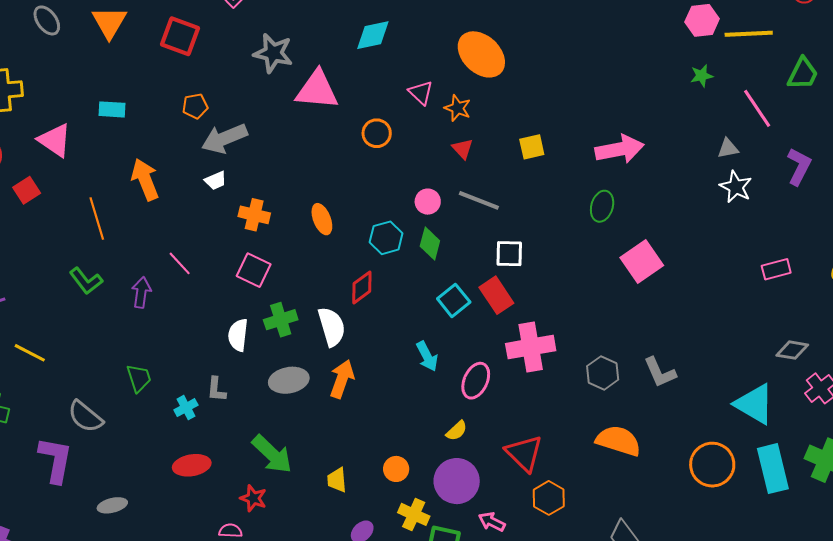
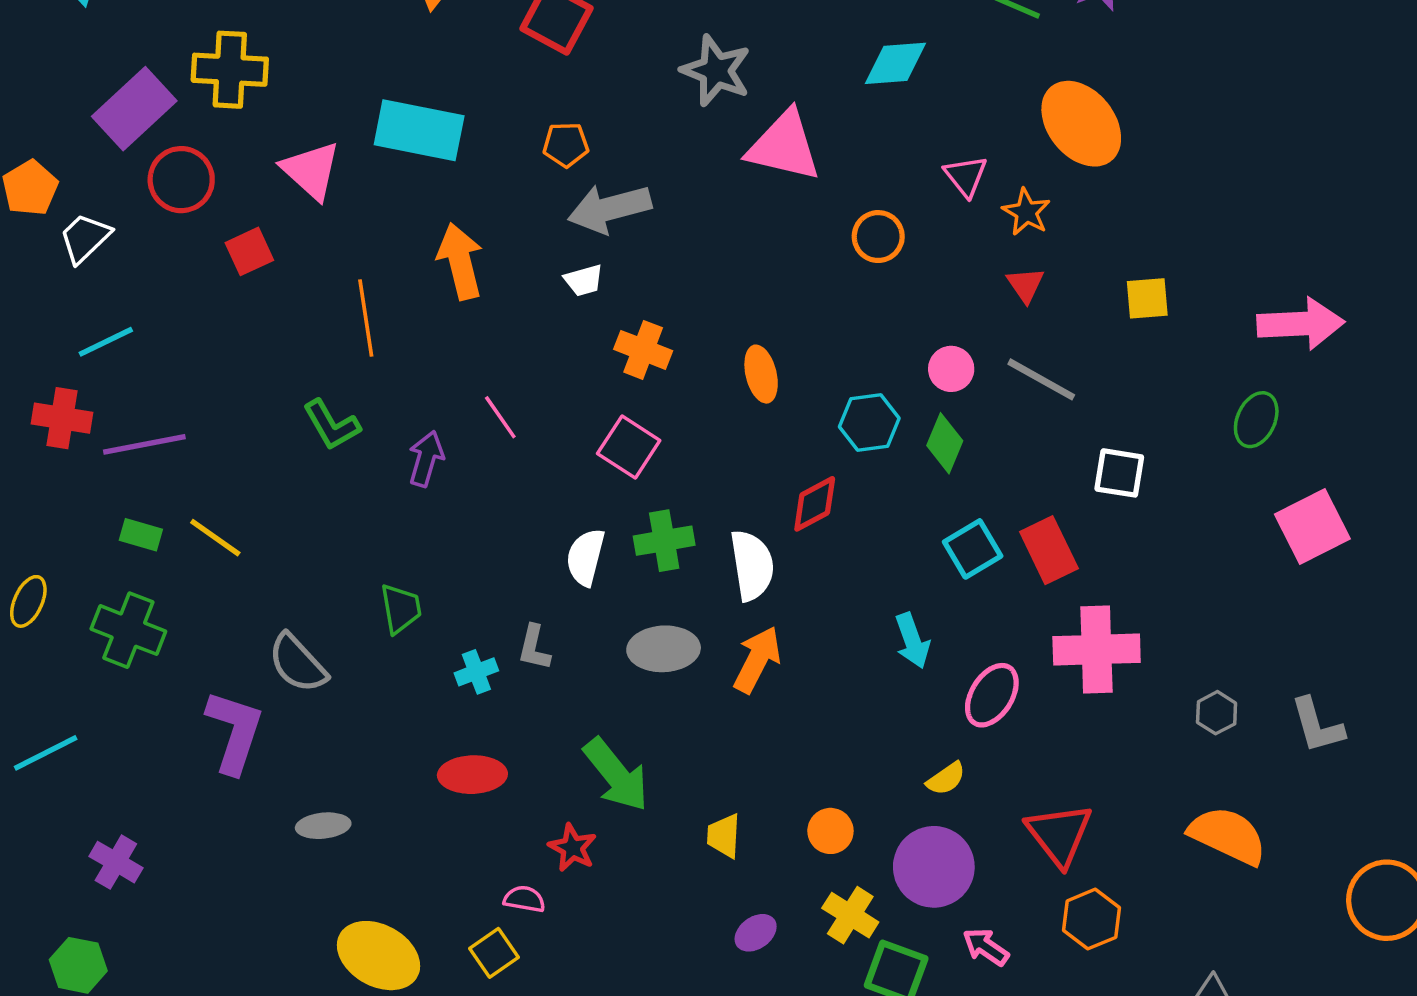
cyan rectangle: (112, 109) -> (419, 130), size x1.8
white square: (509, 254) -> (1119, 473), moved
gray hexagon: (603, 373) -> (1217, 713), size x0.7

